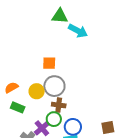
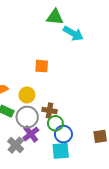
gray circle: (54, 86) -> (27, 117), moved
green circle: (54, 119) -> (55, 123), moved

